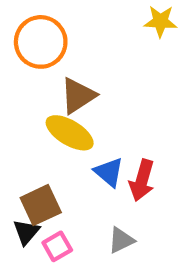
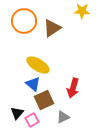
brown triangle: (78, 96) -> (52, 28), moved
blue triangle: (109, 172) -> (33, 84), moved
brown square: (41, 205) -> (44, 100), moved

